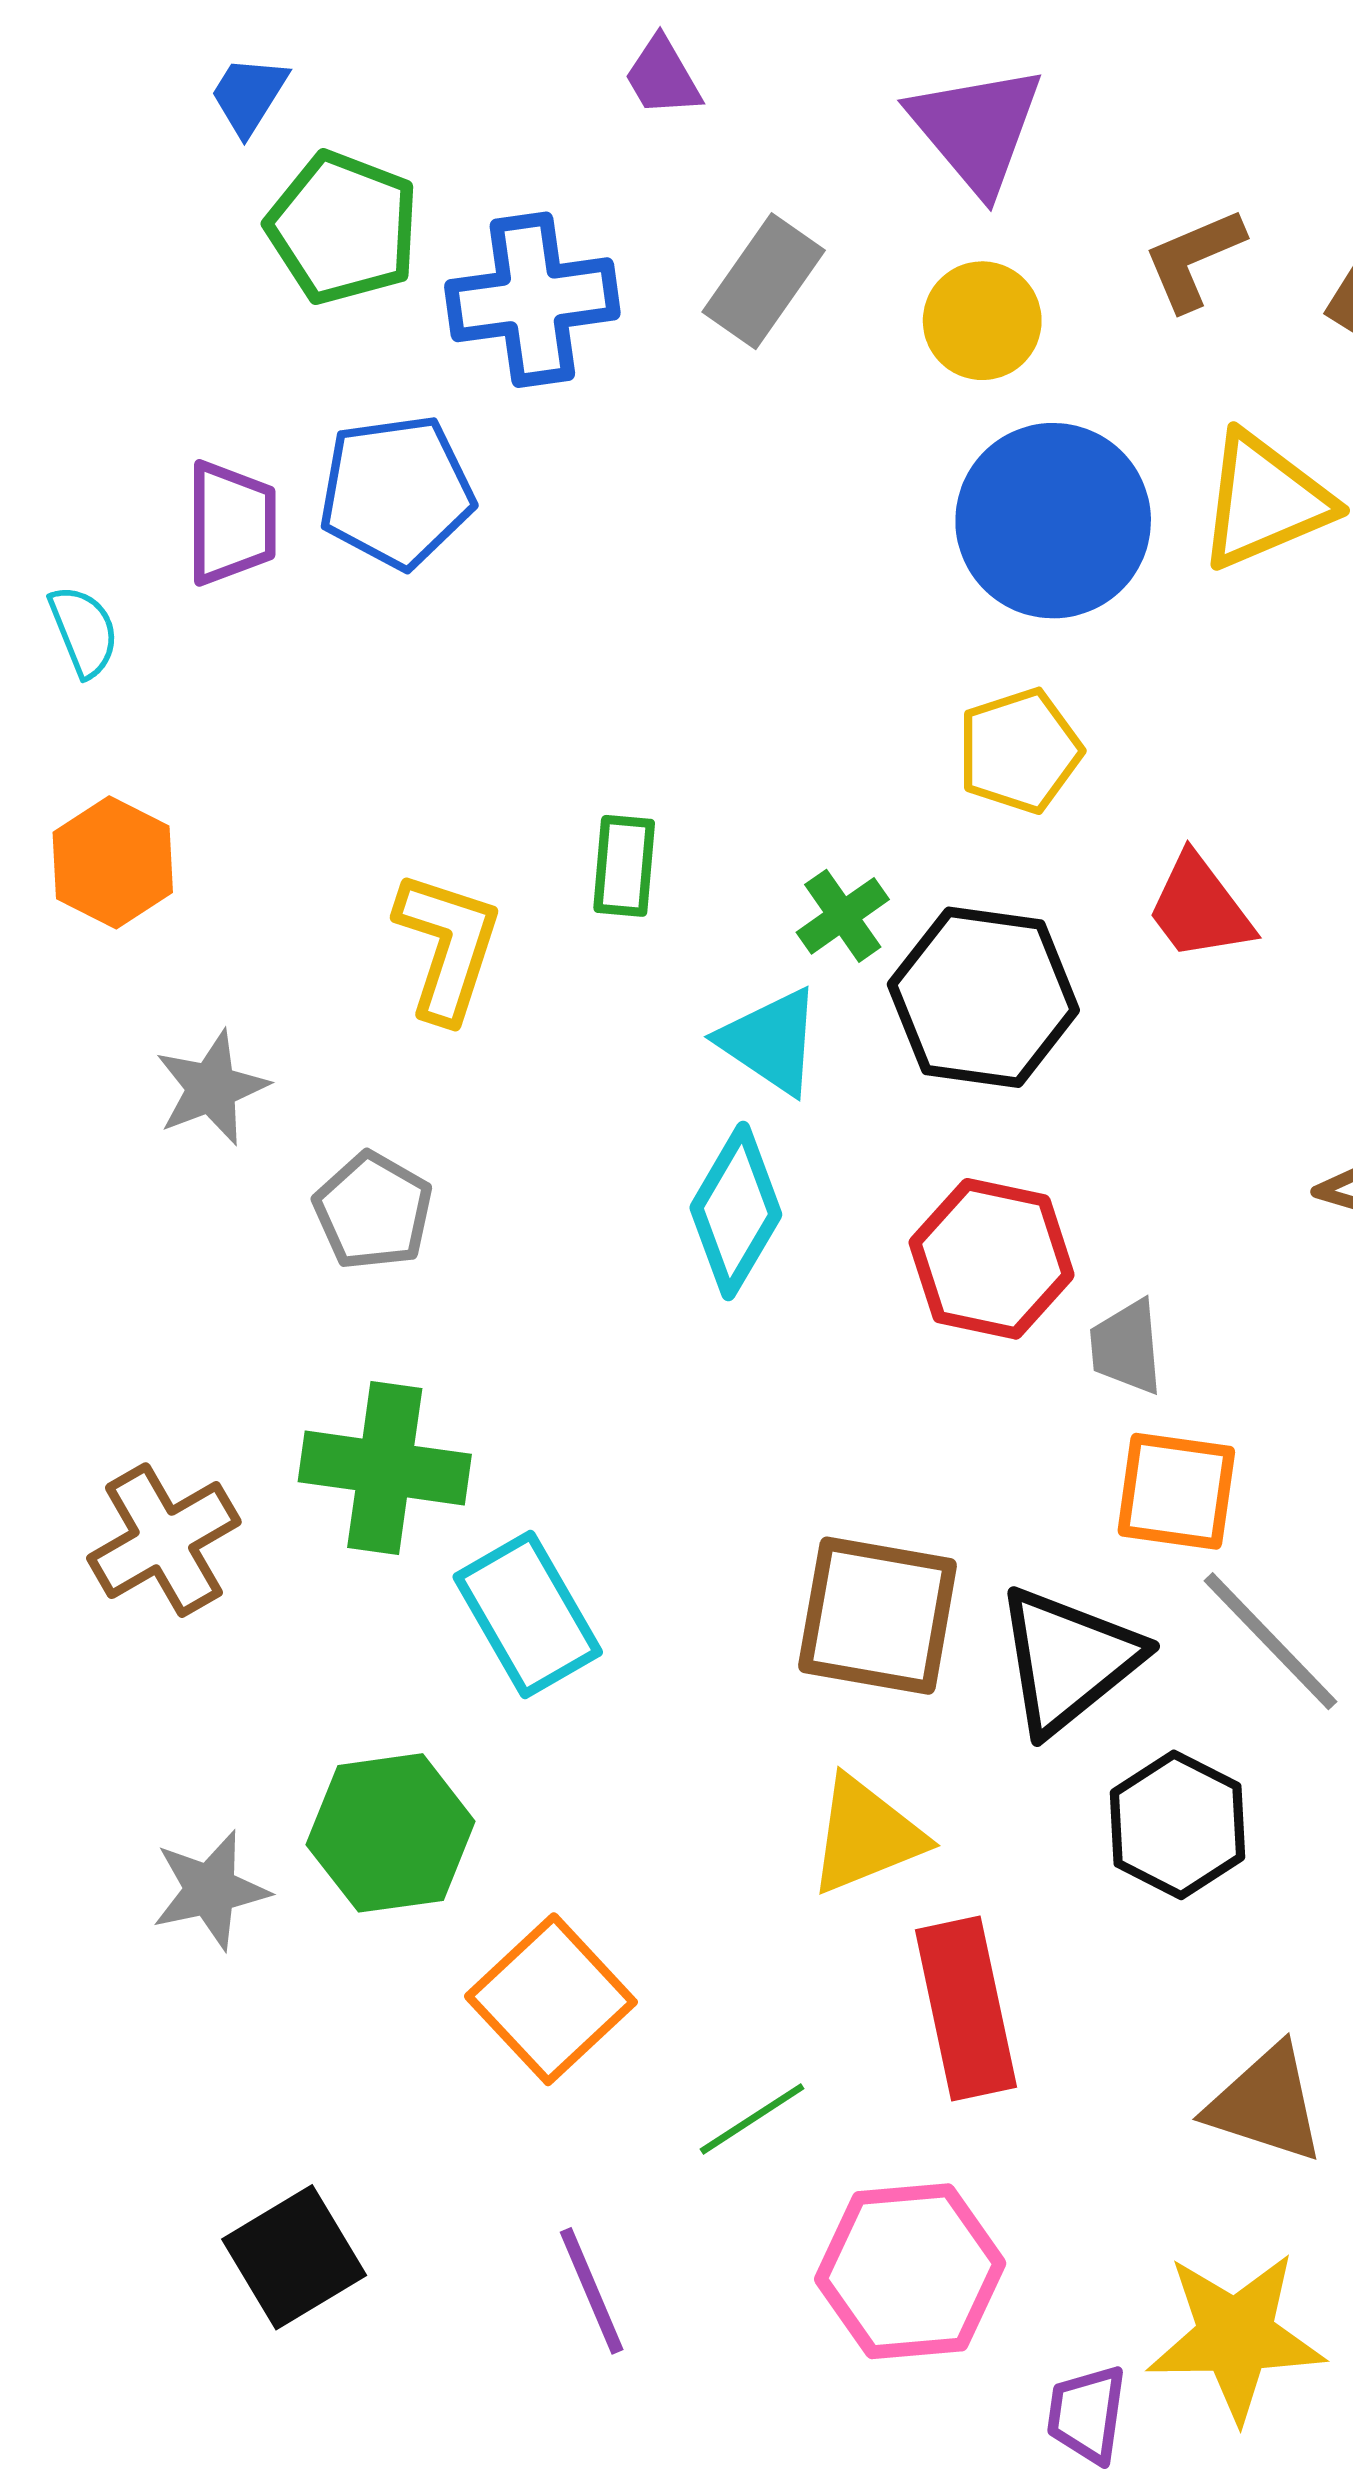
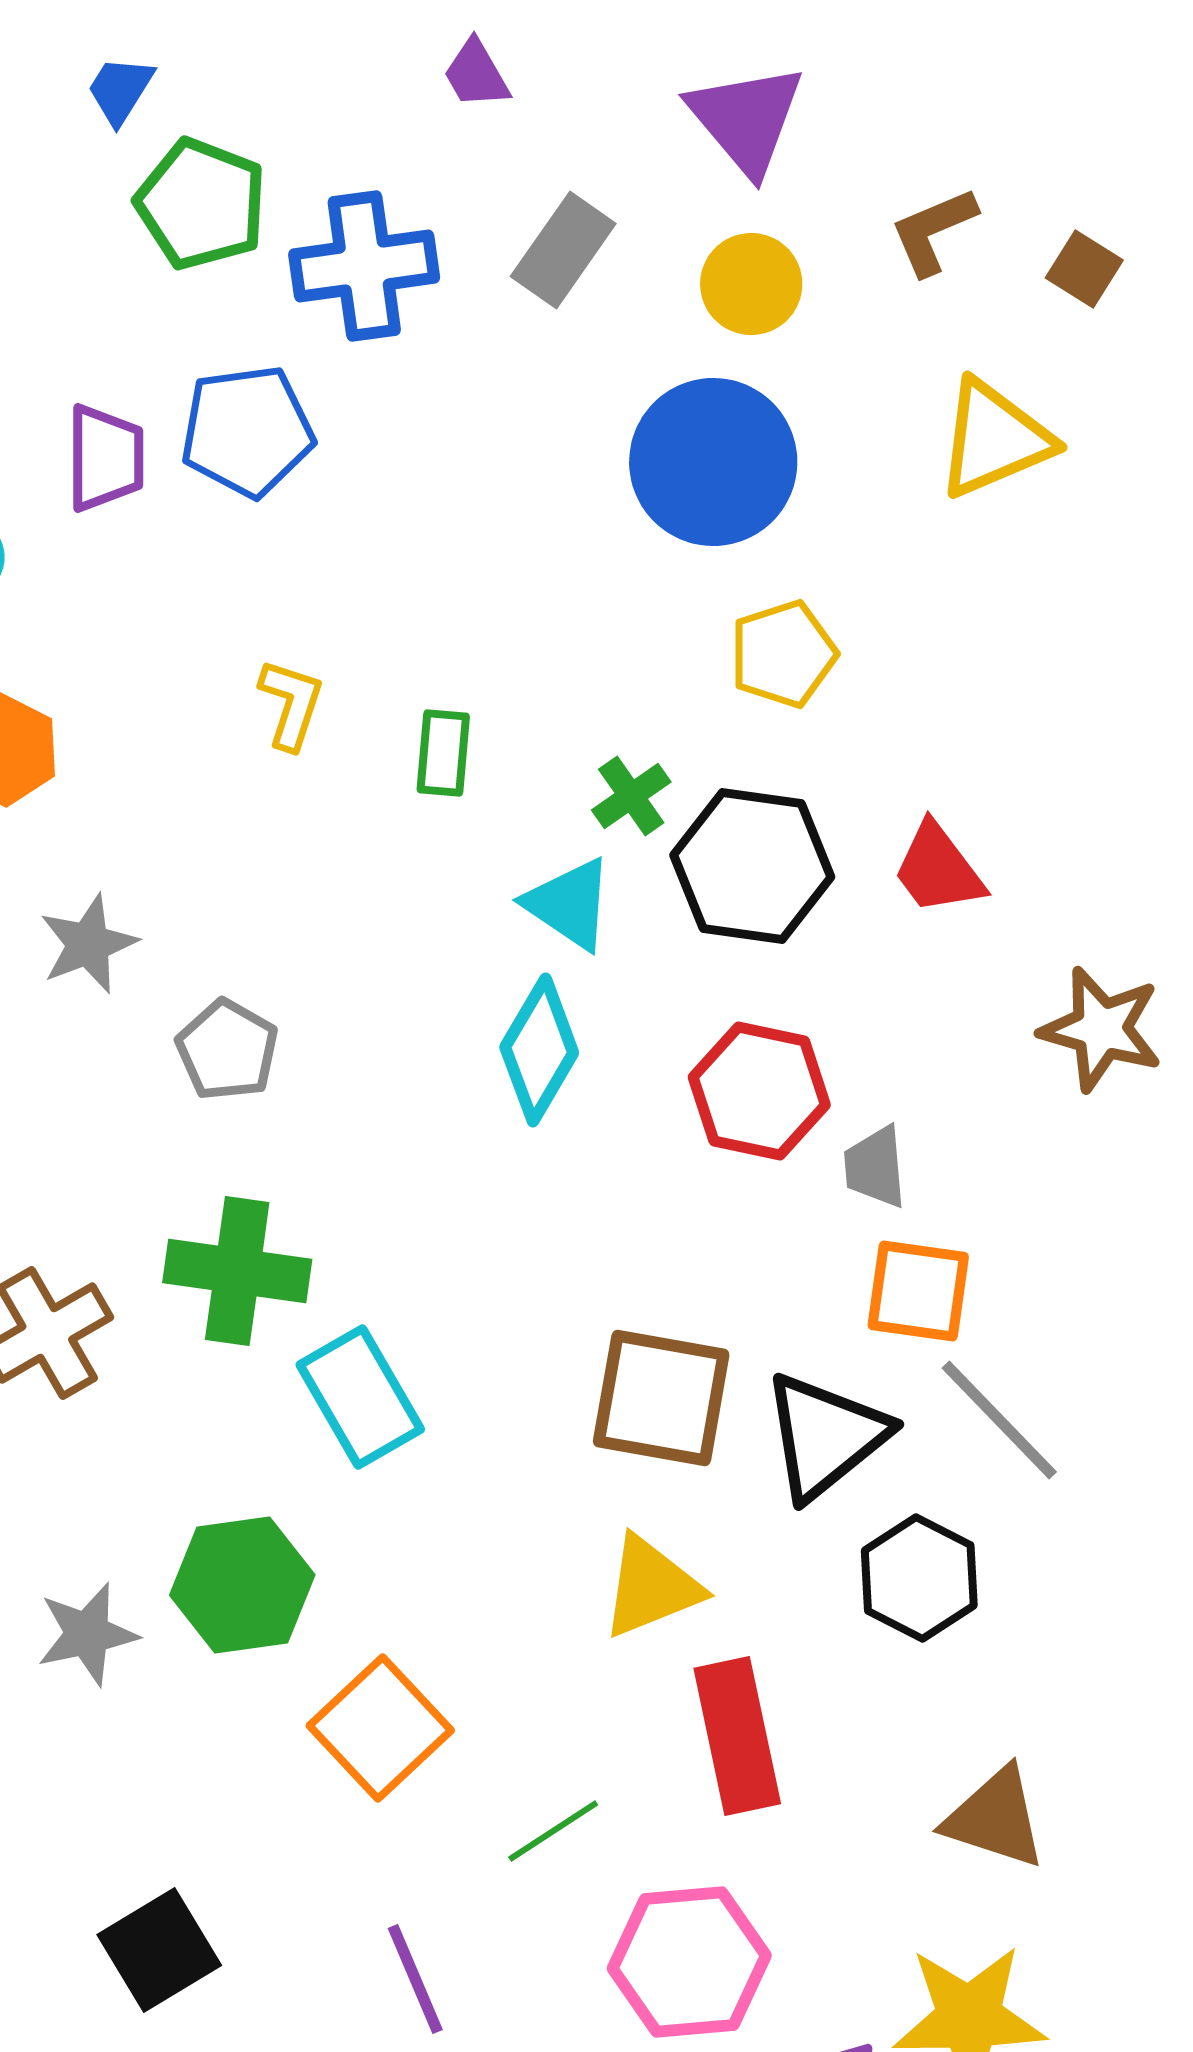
blue circle: (1053, 521) -> (713, 462), moved
red trapezoid: (1200, 908) -> (938, 869), moved
yellow L-shape: (448, 946) -> (291, 704), moved, size x0.7

